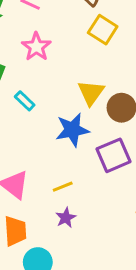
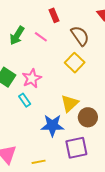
yellow square: (103, 30) -> (75, 63), moved
pink star: (36, 47) -> (32, 78), moved

